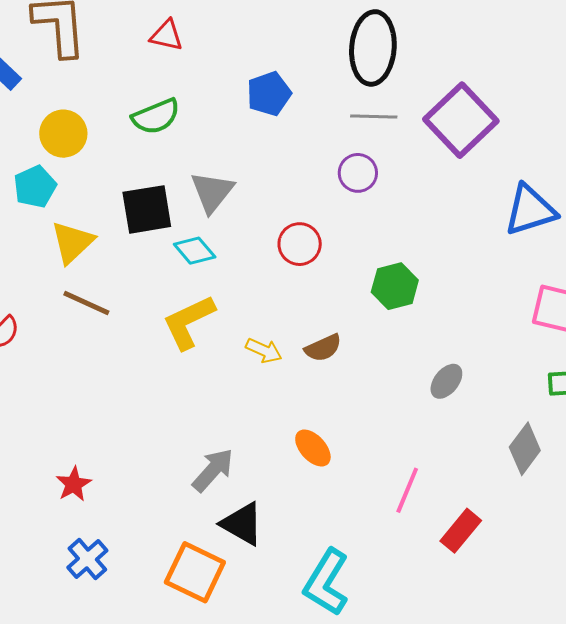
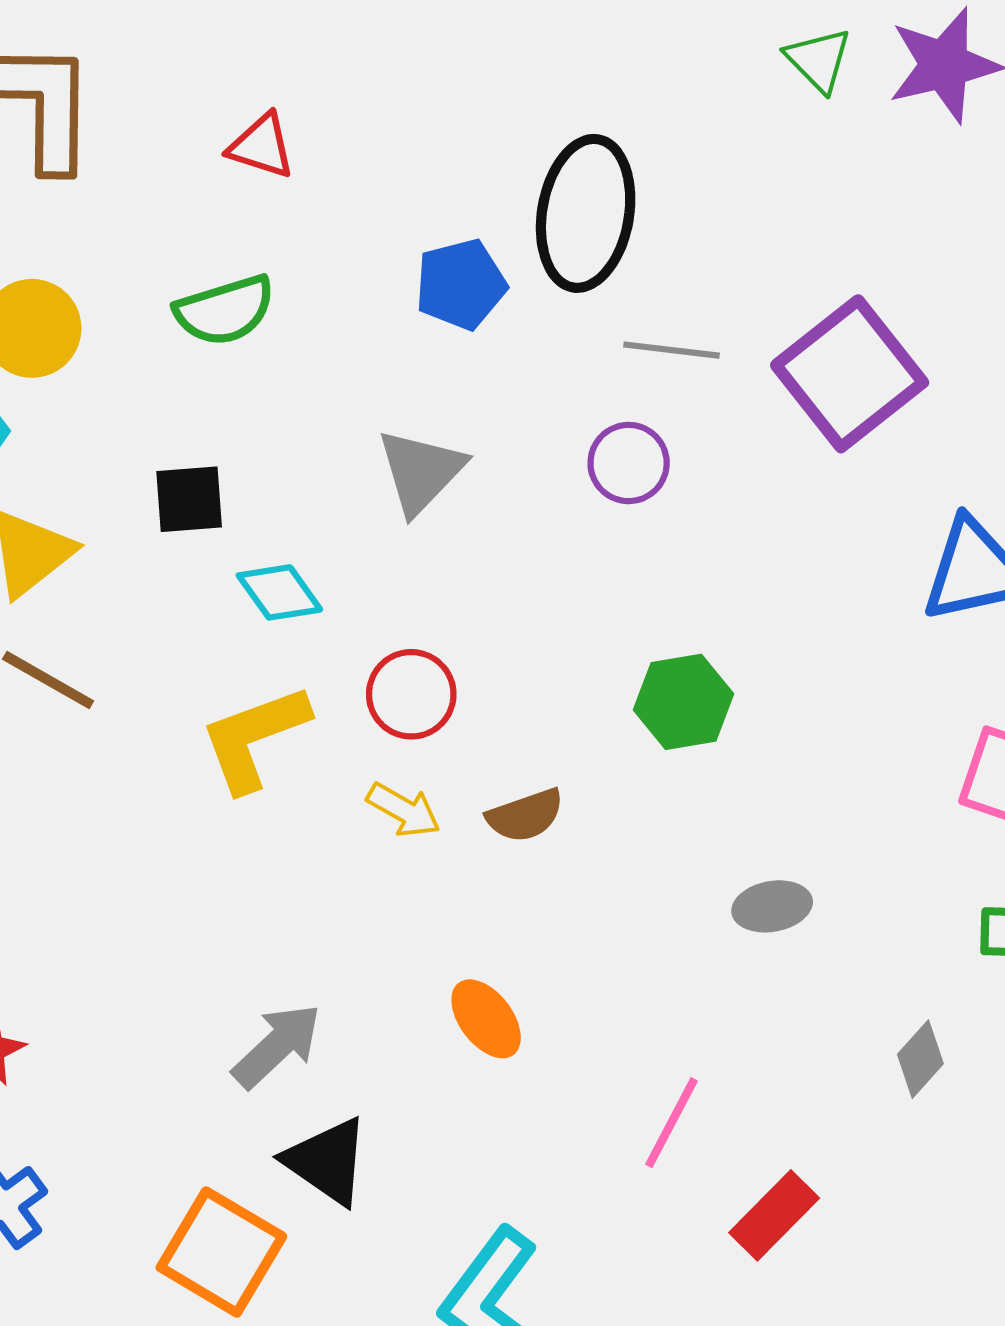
black ellipse: (373, 48) -> (586, 213), moved
gray triangle: (212, 192) -> (421, 471), moved
black square: (147, 209) -> (189, 499), size x0.7
red circle: (300, 244) -> (411, 694), moved
gray ellipse: (446, 381) -> (772, 906), turned 36
gray diamond: (525, 449) -> (920, 1059), size x0.7

